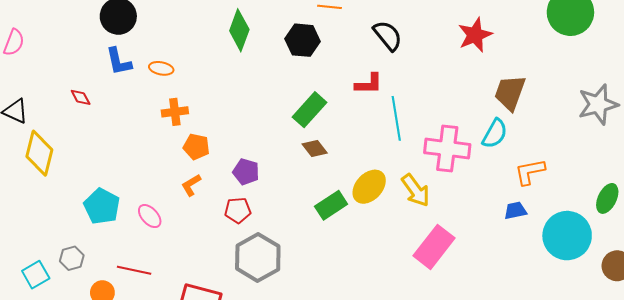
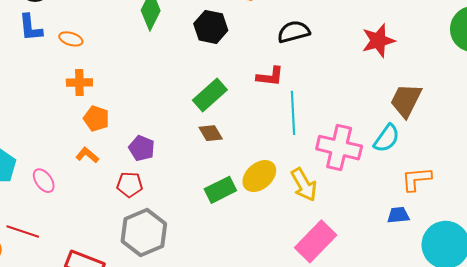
black semicircle: (388, 36) -> (294, 32), turned -72
orange L-shape: (191, 185) -> (87, 155), turned 65

